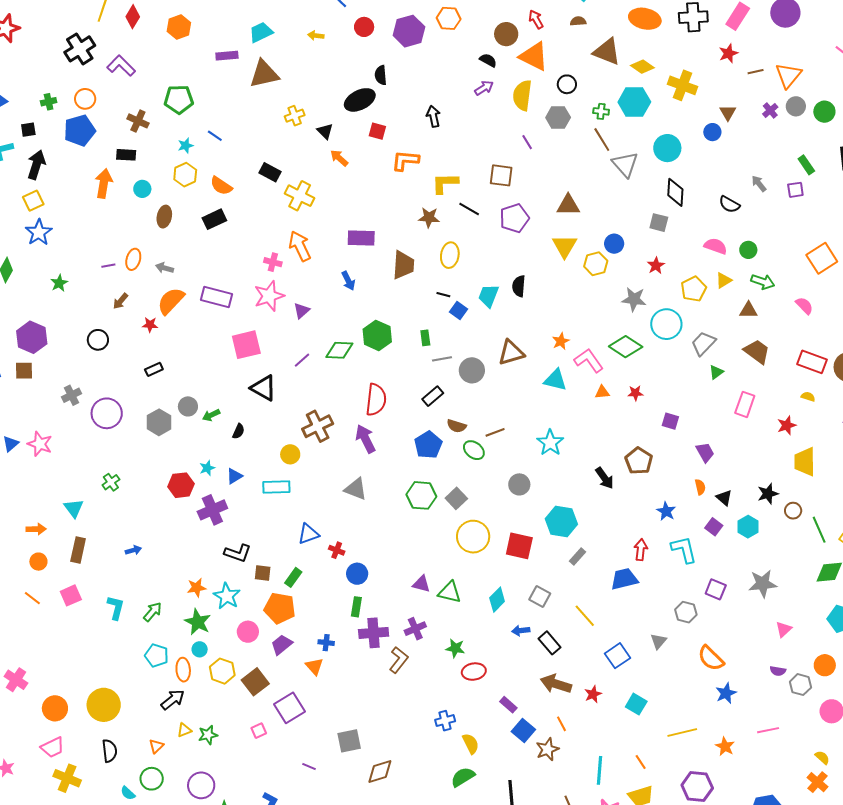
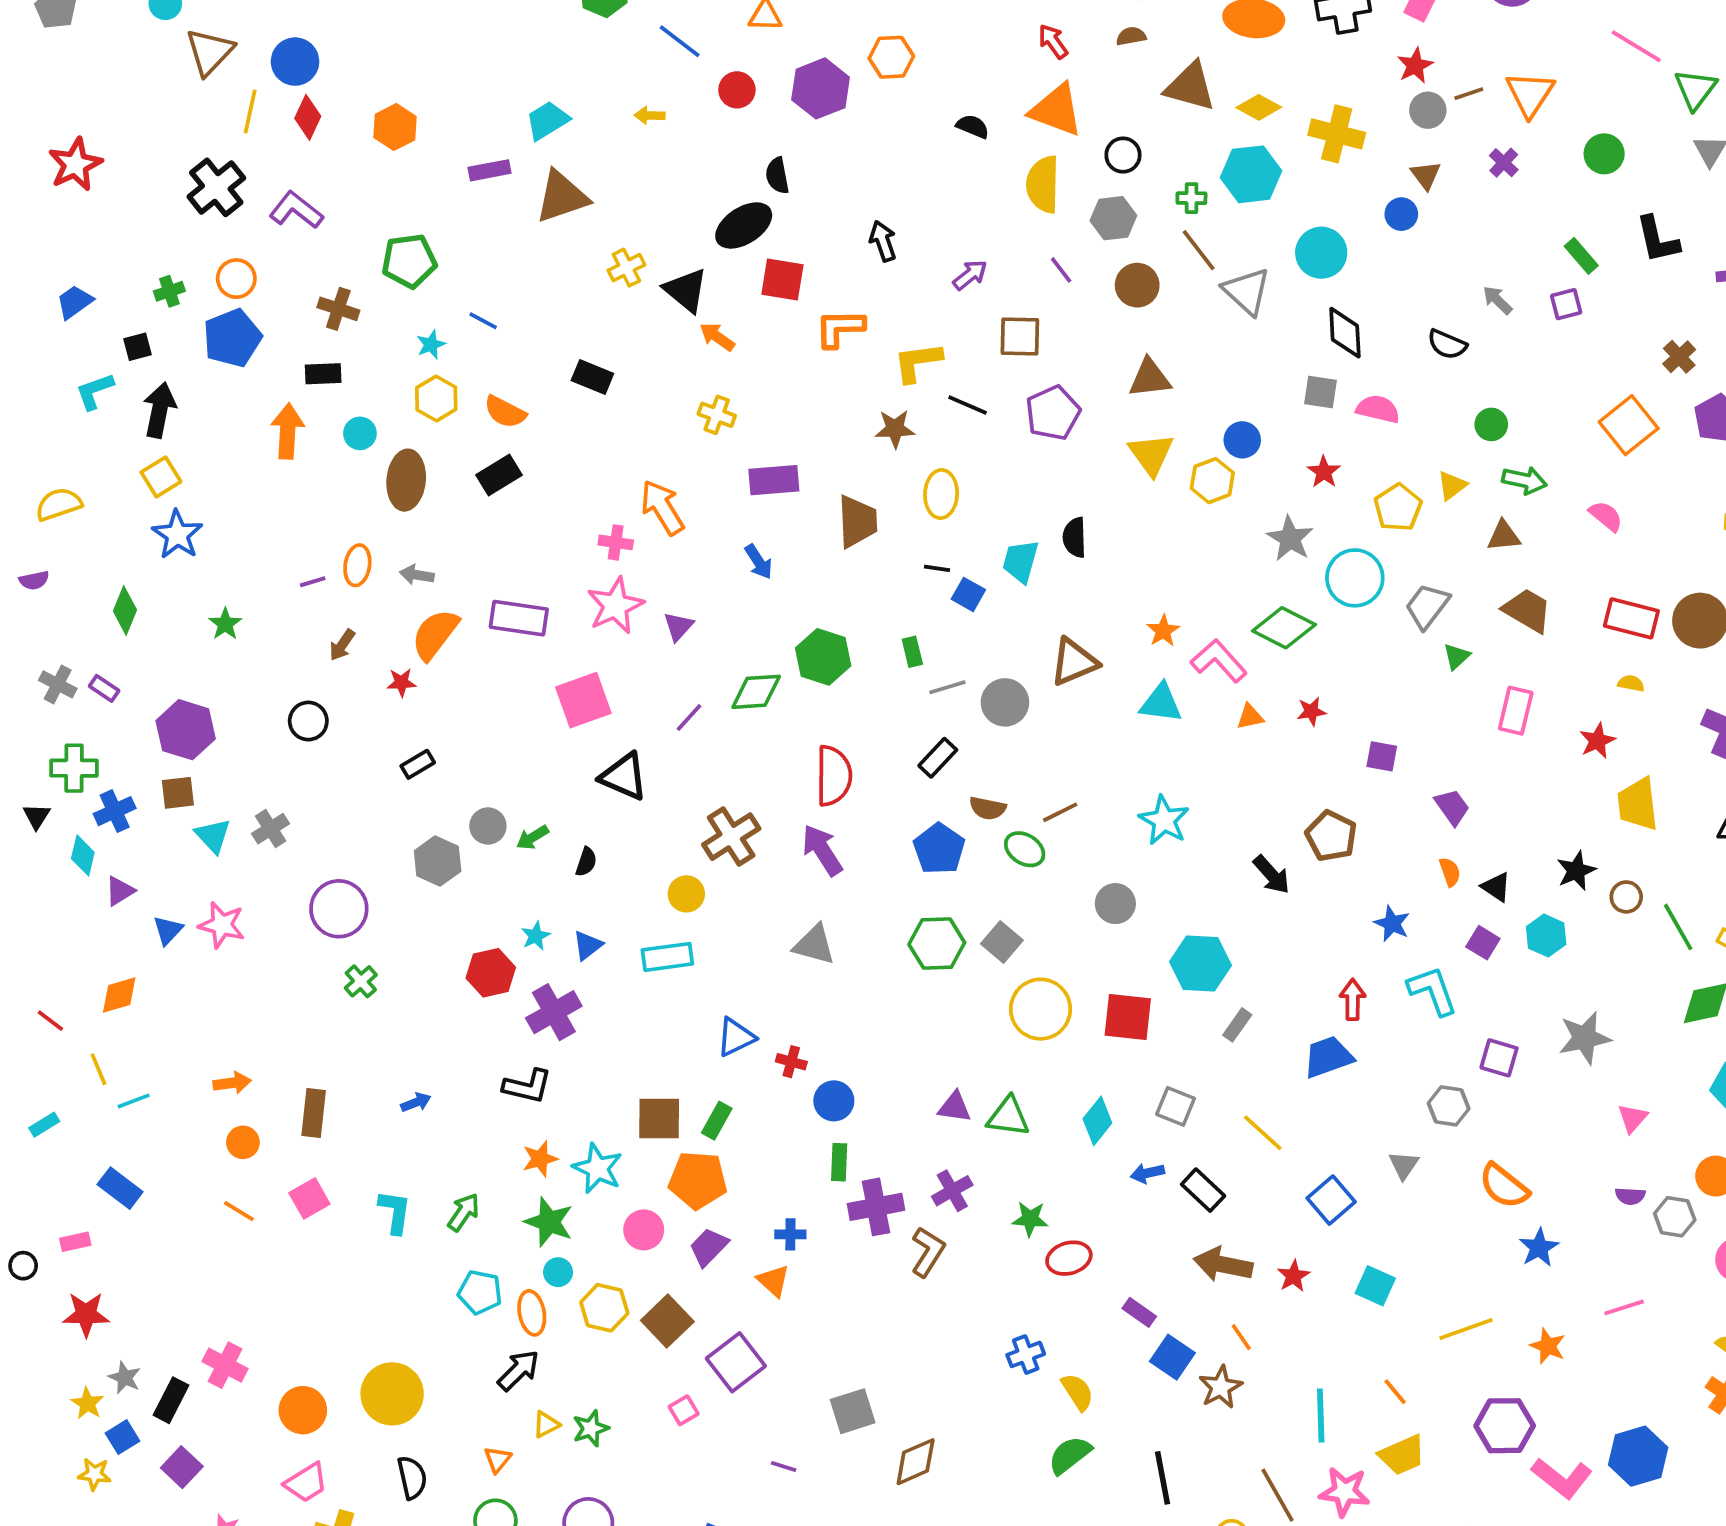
brown circle: (506, 34) -> (1137, 285), moved
purple arrow: (484, 88) -> (970, 275), moved
gray circle: (796, 106) -> (1428, 110), moved
black triangle: (325, 131) -> (686, 290), size x1.5
red square: (377, 131) -> (782, 280), size x1.4
yellow cross: (300, 196) -> (717, 415), moved, size x0.7
brown ellipse: (164, 217) -> (406, 480), size x1.4
pink semicircle: (716, 246) -> (1378, 409), moved
gray star: (634, 299) -> (1290, 539), turned 30
purple circle: (107, 413) -> (339, 909), moved
cyan triangle: (74, 508) -> (213, 836), moved
black L-shape: (238, 553) -> (527, 1086), moved
brown square: (263, 573) -> (659, 1119), size x1.5

